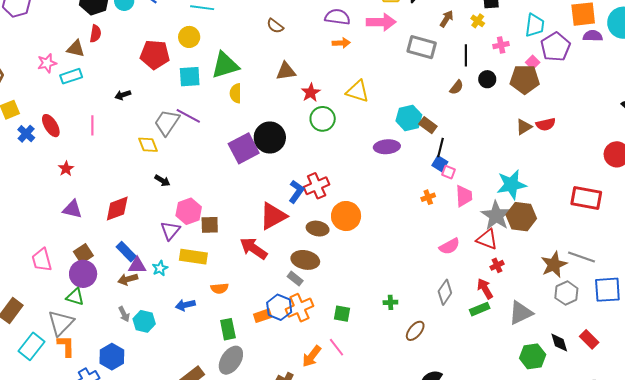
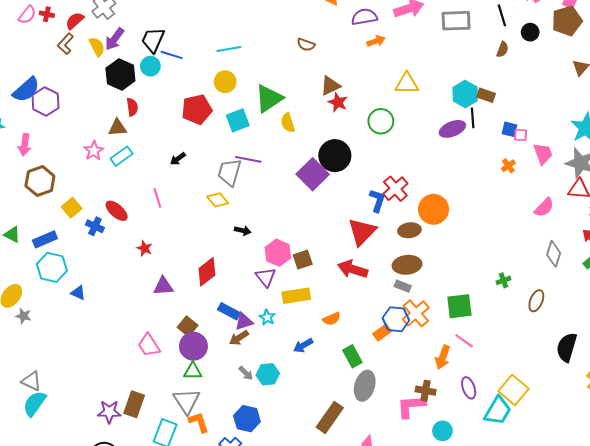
red star: (311, 93) -> (338, 102), moved
black line: (440, 148) -> (473, 118), moved
green square: (342, 314) -> (459, 306), size x1.5

